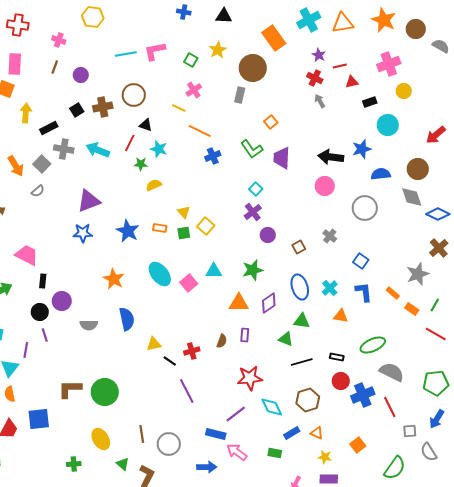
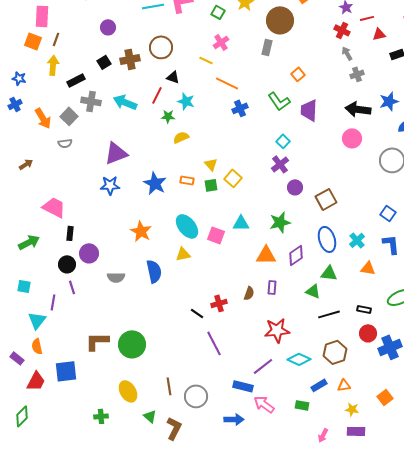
brown line: (55, 67) -> (56, 39), moved
gray semicircle: (38, 191) -> (65, 143), turned 32
gray cross: (330, 236) -> (357, 74), moved, turned 32
brown square: (299, 247) -> (326, 199), size x1.5
pink square: (189, 283) -> (216, 235), turned -30
yellow triangle: (154, 344) -> (183, 254), moved
cyan diamond: (272, 407) -> (299, 359), turned -40
orange triangle: (317, 433) -> (344, 385), turned -32

